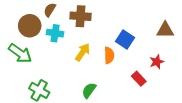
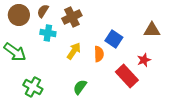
brown cross: (81, 16) -> (72, 17), turned -30
brown circle: (30, 26) -> (19, 15), moved
red rectangle: (139, 79) -> (127, 76), size x1.6

